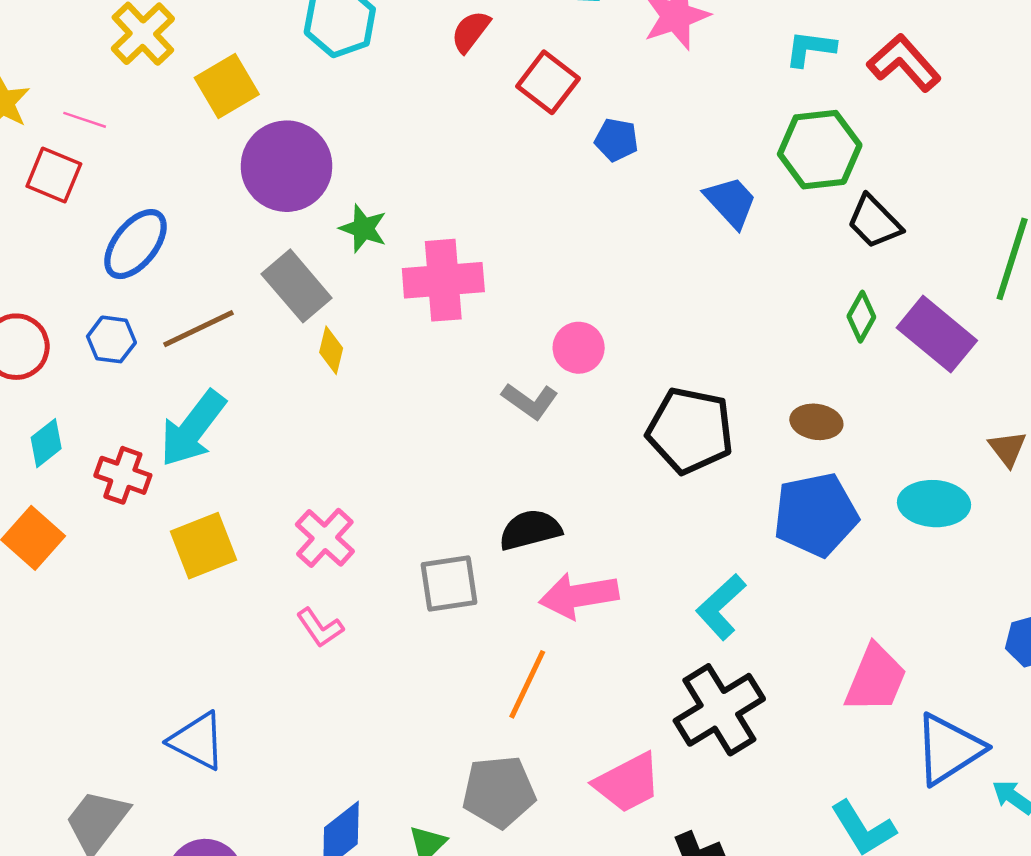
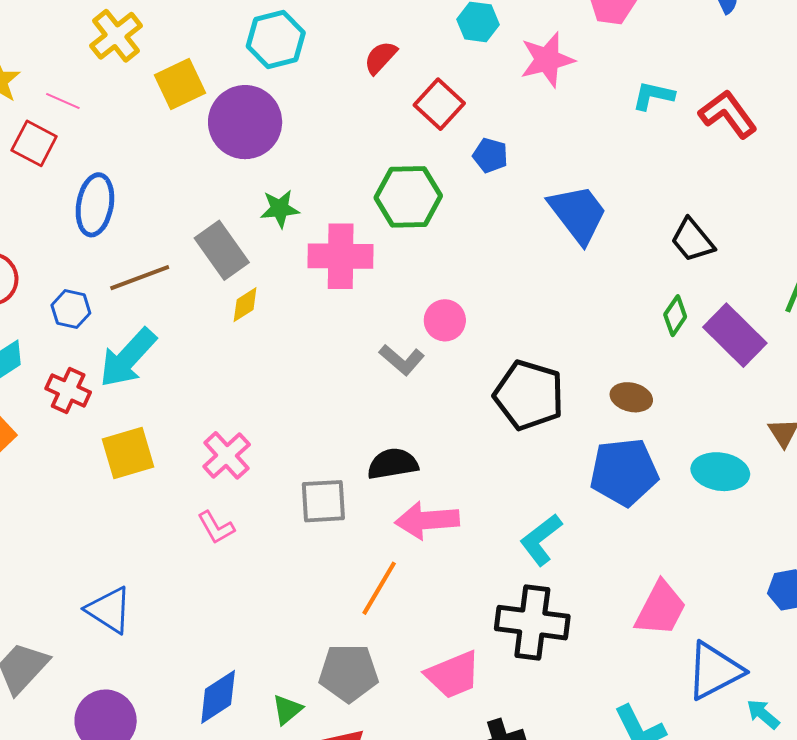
green hexagon: (820, 150) -> (408, 197), moved
purple circle: (287, 166) -> (245, 122), moved
blue trapezoid: (731, 202) -> (578, 214), size x1.4
green star: (363, 228) -> (280, 209), turned -30
blue ellipse: (136, 244) -> (95, 205), turned -34
blue hexagon: (111, 339) -> (71, 309), moved
yellow diamond: (331, 350) -> (245, 305), turned 39
black cross: (719, 710) -> (532, 623), turned 34

